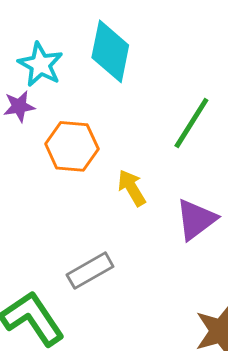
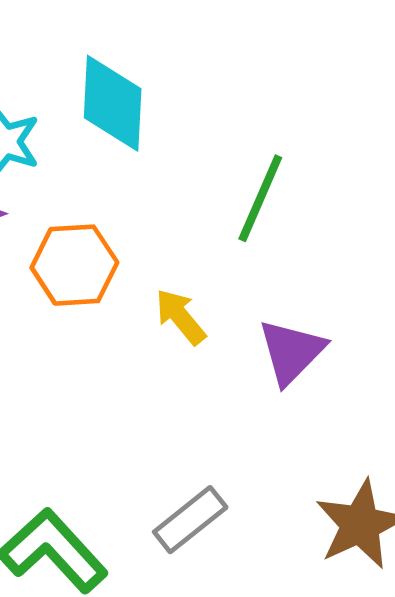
gray rectangle: (90, 271) -> (190, 520), moved

